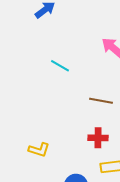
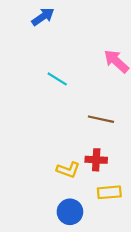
yellow L-shape: (39, 150) -> (68, 170), moved

